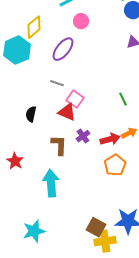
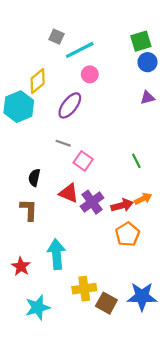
red triangle: (67, 112) -> (69, 193), moved
purple cross: (83, 136) -> (92, 202), size x1.5
brown L-shape: (59, 145) -> (29, 210), moved
red star: (15, 161) -> (21, 266), moved
yellow cross: (105, 241) -> (84, 289), moved

